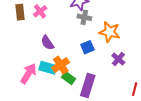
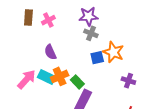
blue square: (87, 47) -> (97, 58), moved
purple cross: (118, 59) -> (128, 81), moved, turned -32
green rectangle: (68, 78) -> (77, 82), moved

